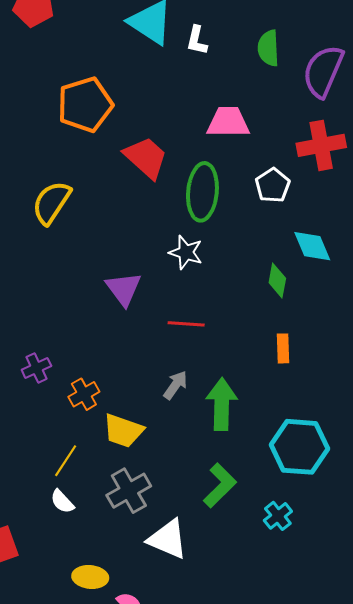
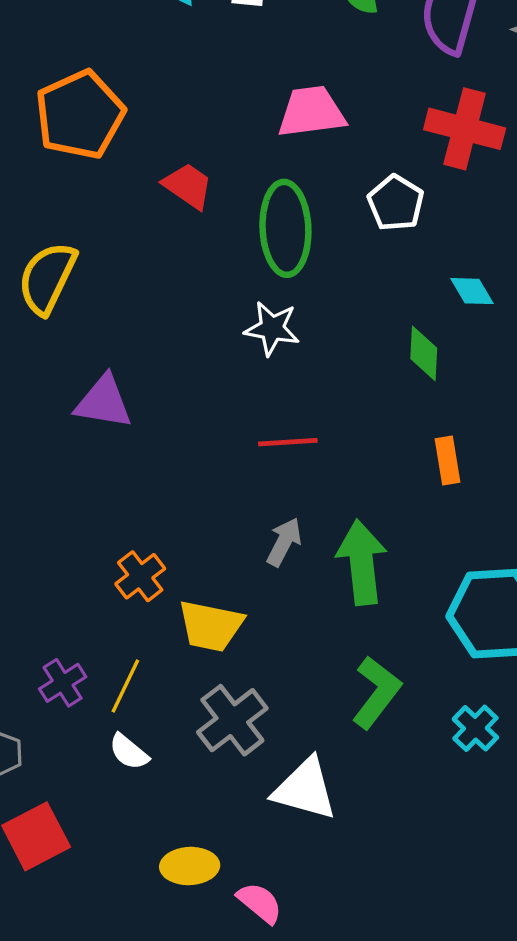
red cross: (321, 145) -> (465, 129), turned 33
red trapezoid: (146, 158) -> (188, 186), size x0.7
cyan diamond: (312, 246) -> (472, 291), size x0.7
purple triangle: (124, 289) -> (103, 402), moved, turned -36
purple cross: (36, 368) -> (63, 683), moved

